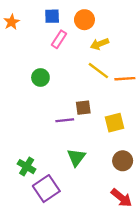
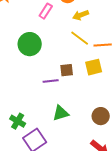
green circle: (40, 78) -> (30, 44), size x1.5
yellow square: (115, 123) -> (94, 67), moved
green triangle: (76, 157) -> (61, 113), turned 36

